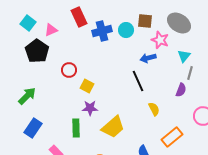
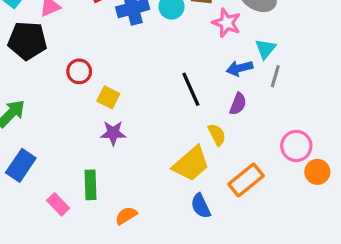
black pentagon: (37, 51) -> (27, 41), turned -30
blue arrow: (148, 58) -> (240, 68), moved
purple semicircle: (181, 90) -> (238, 104), moved
yellow trapezoid: (113, 127) -> (191, 164), moved
green rectangle: (76, 128) -> (91, 185), moved

